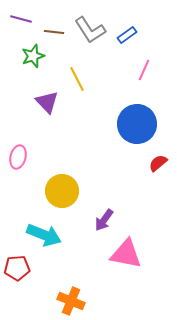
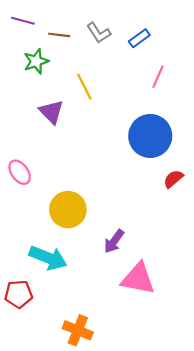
gray L-shape: (90, 30) -> (99, 33), size x0.7
pink ellipse: (18, 157) -> (20, 172), turned -50

